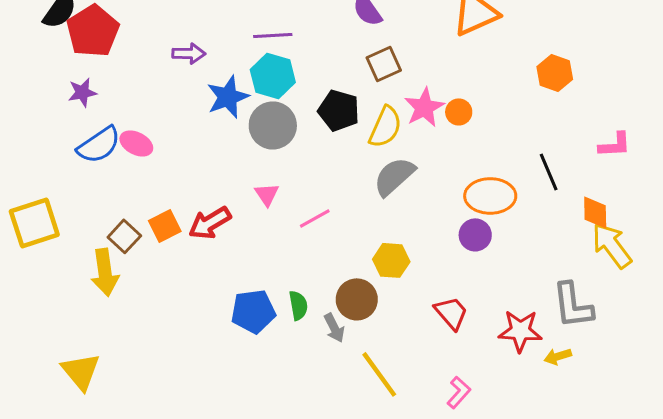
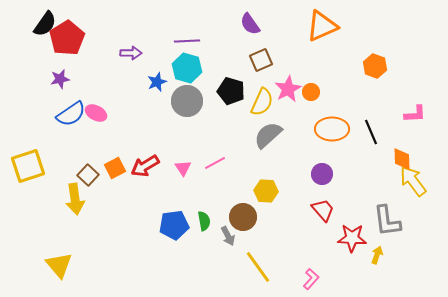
blue star: (228, 97) -> (157, 82), size x0.7
pink triangle: (267, 194) -> (183, 168), moved
orange ellipse: (490, 196) -> (332, 129), moved
red trapezoid: (451, 313) -> (323, 210), moved
yellow arrow: (558, 356) -> (377, 255), turned 126

